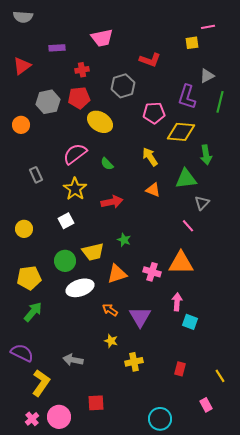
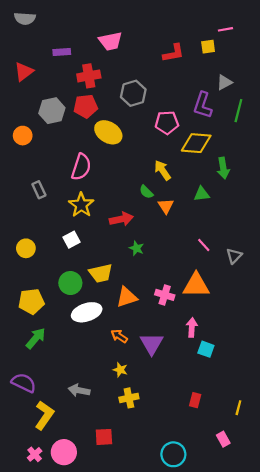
red L-shape: (150, 60) -> (173, 53), moved, turned -30
red cross: (82, 70) -> (89, 76), size x1.5
pink semicircle: (75, 154) -> (81, 167), turned 145
green semicircle: (107, 164) -> (146, 192), moved
green triangle: (186, 179) -> (202, 194), size x0.7
orange triangle: (153, 190) -> (166, 206), turned 35
gray triangle: (202, 203) -> (234, 256), moved
green star: (124, 240) -> (137, 248), moved
yellow cross: (134, 362) -> (129, 398), moved
yellow line: (220, 376) -> (238, 408), turned 48

